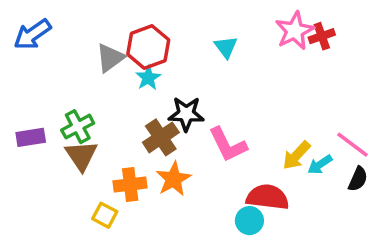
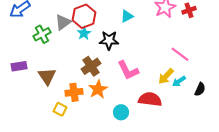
red cross: (322, 36) -> (189, 10), moved
cyan triangle: (226, 47) -> (127, 16), turned 40
black star: (186, 114) -> (109, 40), moved
green cross: (78, 127) -> (42, 34), moved
pink line: (352, 145) -> (180, 54), moved
cyan circle: (249, 221) -> (121, 112), moved

